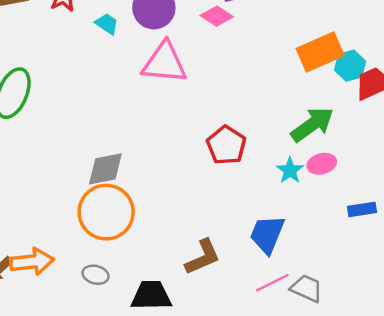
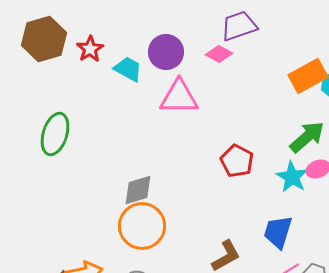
cyan trapezoid: (107, 24) -> (128, 69), size x1.4
cyan star: (290, 170) -> (292, 177), size x1.4

